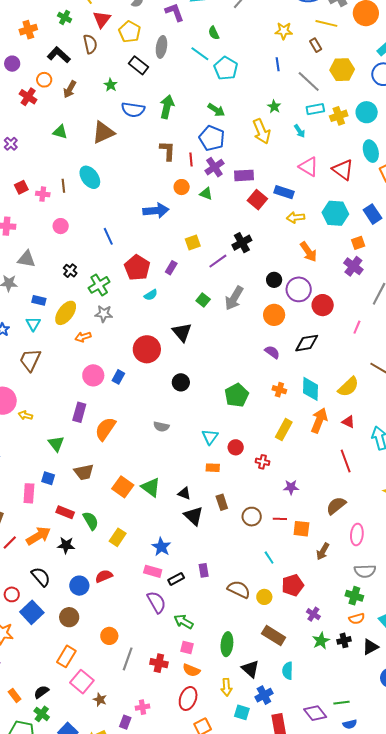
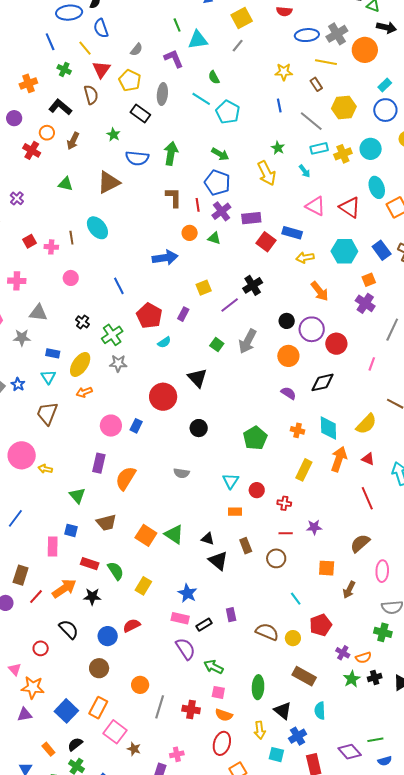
orange arrow: (83, 337) -> (84, 392), moved
red line: (280, 519) -> (286, 533), moved
blue square: (32, 612) -> (66, 711), moved
orange semicircle: (357, 619) -> (363, 658), moved

